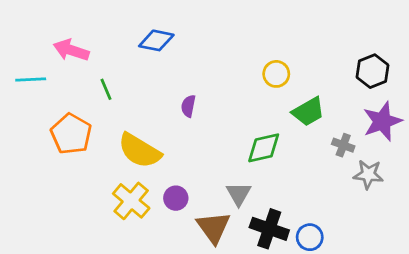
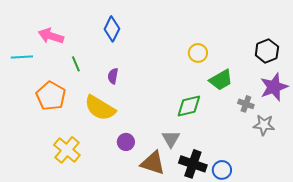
blue diamond: (156, 40) -> (112, 29), turned -75
purple semicircle: (188, 106) -> (113, 76), moved
yellow cross: (131, 201) -> (67, 150), moved
brown triangle: (213, 227) -> (153, 163), turned -36

